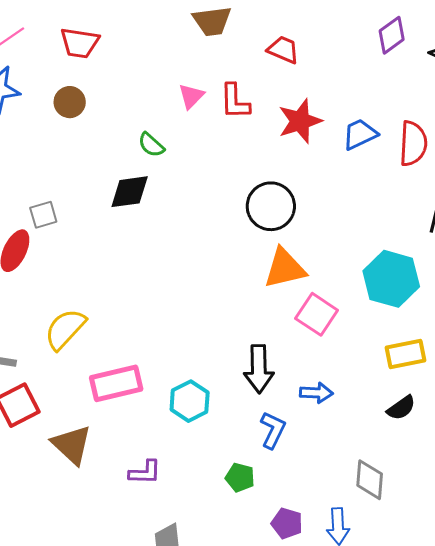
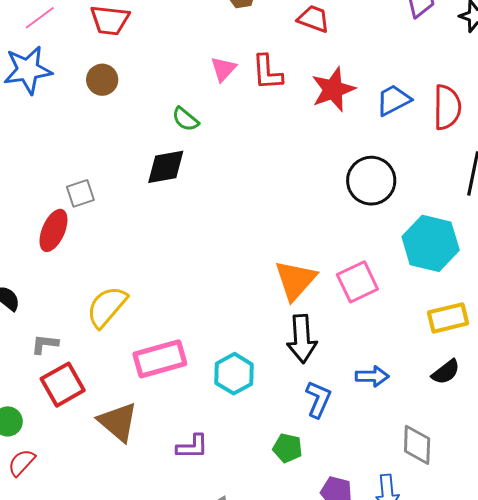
black circle: (271, 206) -> (371, 181), moved
orange triangle: (285, 268) -> (295, 280), moved, turned -33
pink square: (317, 314) -> (357, 282), turned 33
blue arrow: (316, 393) -> (372, 376), moved

